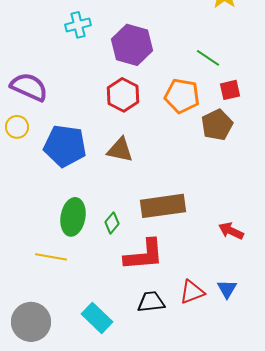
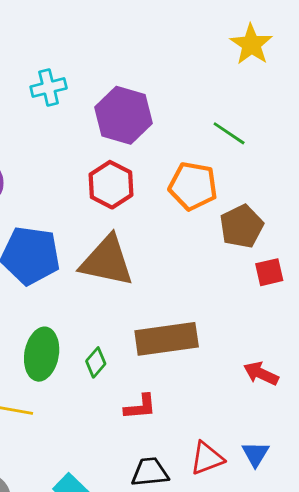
red square: (230, 90) -> (269, 272), moved
brown triangle: (120, 150) -> (107, 261), size x1.5
red L-shape: (144, 255) -> (140, 407), size x0.6

